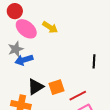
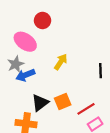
red circle: (15, 11) -> (43, 20), moved
yellow arrow: (50, 27) -> (61, 62), moved, turned -84

